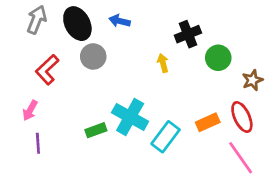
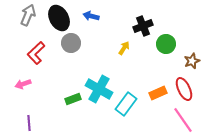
yellow arrow: (163, 63) -> (124, 48), turned 48
pink arrow: (30, 110) -> (23, 84), turned 42
purple line: (38, 143) -> (29, 123), moved

